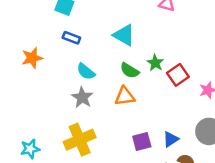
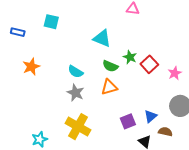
blue rectangle: (71, 38) -> (18, 32), moved
yellow cross: (80, 140) -> (78, 127), turned -30

